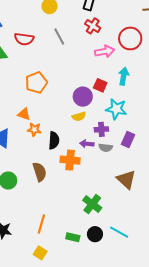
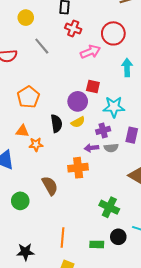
cyan arrow: (124, 76) -> (127, 67), moved
black semicircle: (54, 140) -> (56, 124), moved

